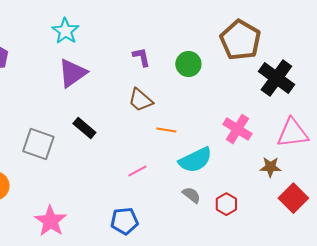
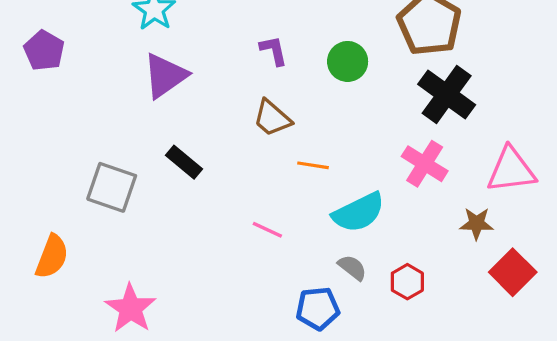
black cross: (276, 78) -> (447, 95), moved
pink line: (137, 171) -> (267, 230), turned 54
blue pentagon: (124, 221) -> (318, 308), moved

